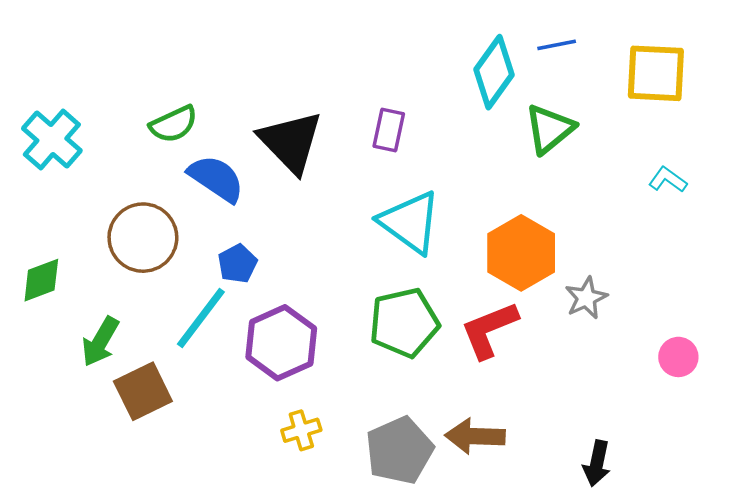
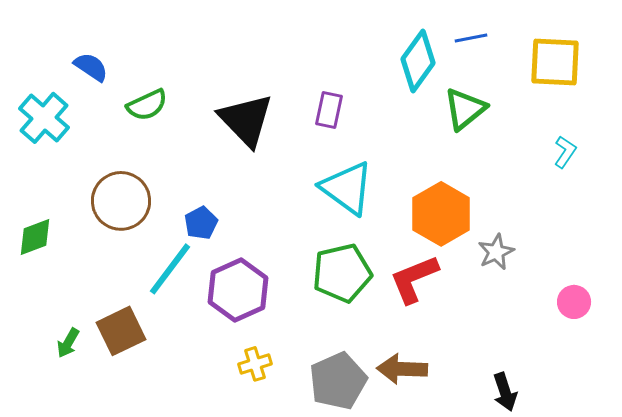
blue semicircle: (216, 178) -> (91, 67), moved, size x0.7
cyan L-shape: (668, 180) -> (565, 152), turned 88
green arrow: (100, 342) -> (68, 343), moved, size x0.7
black arrow: (597, 463) -> (505, 392), turned -30

